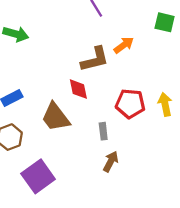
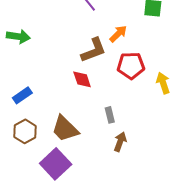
red pentagon: (130, 104) -> (131, 66), moved
brown trapezoid: (56, 117) -> (65, 129), moved

